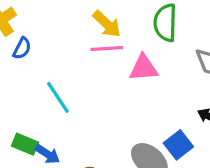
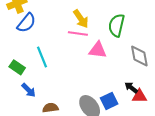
blue semicircle: (22, 48) -> (26, 23), size x1.5
green rectangle: (25, 144) -> (17, 67), moved

